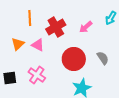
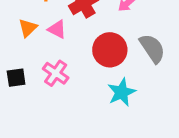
gray semicircle: (103, 58) -> (152, 48), size x1.5

